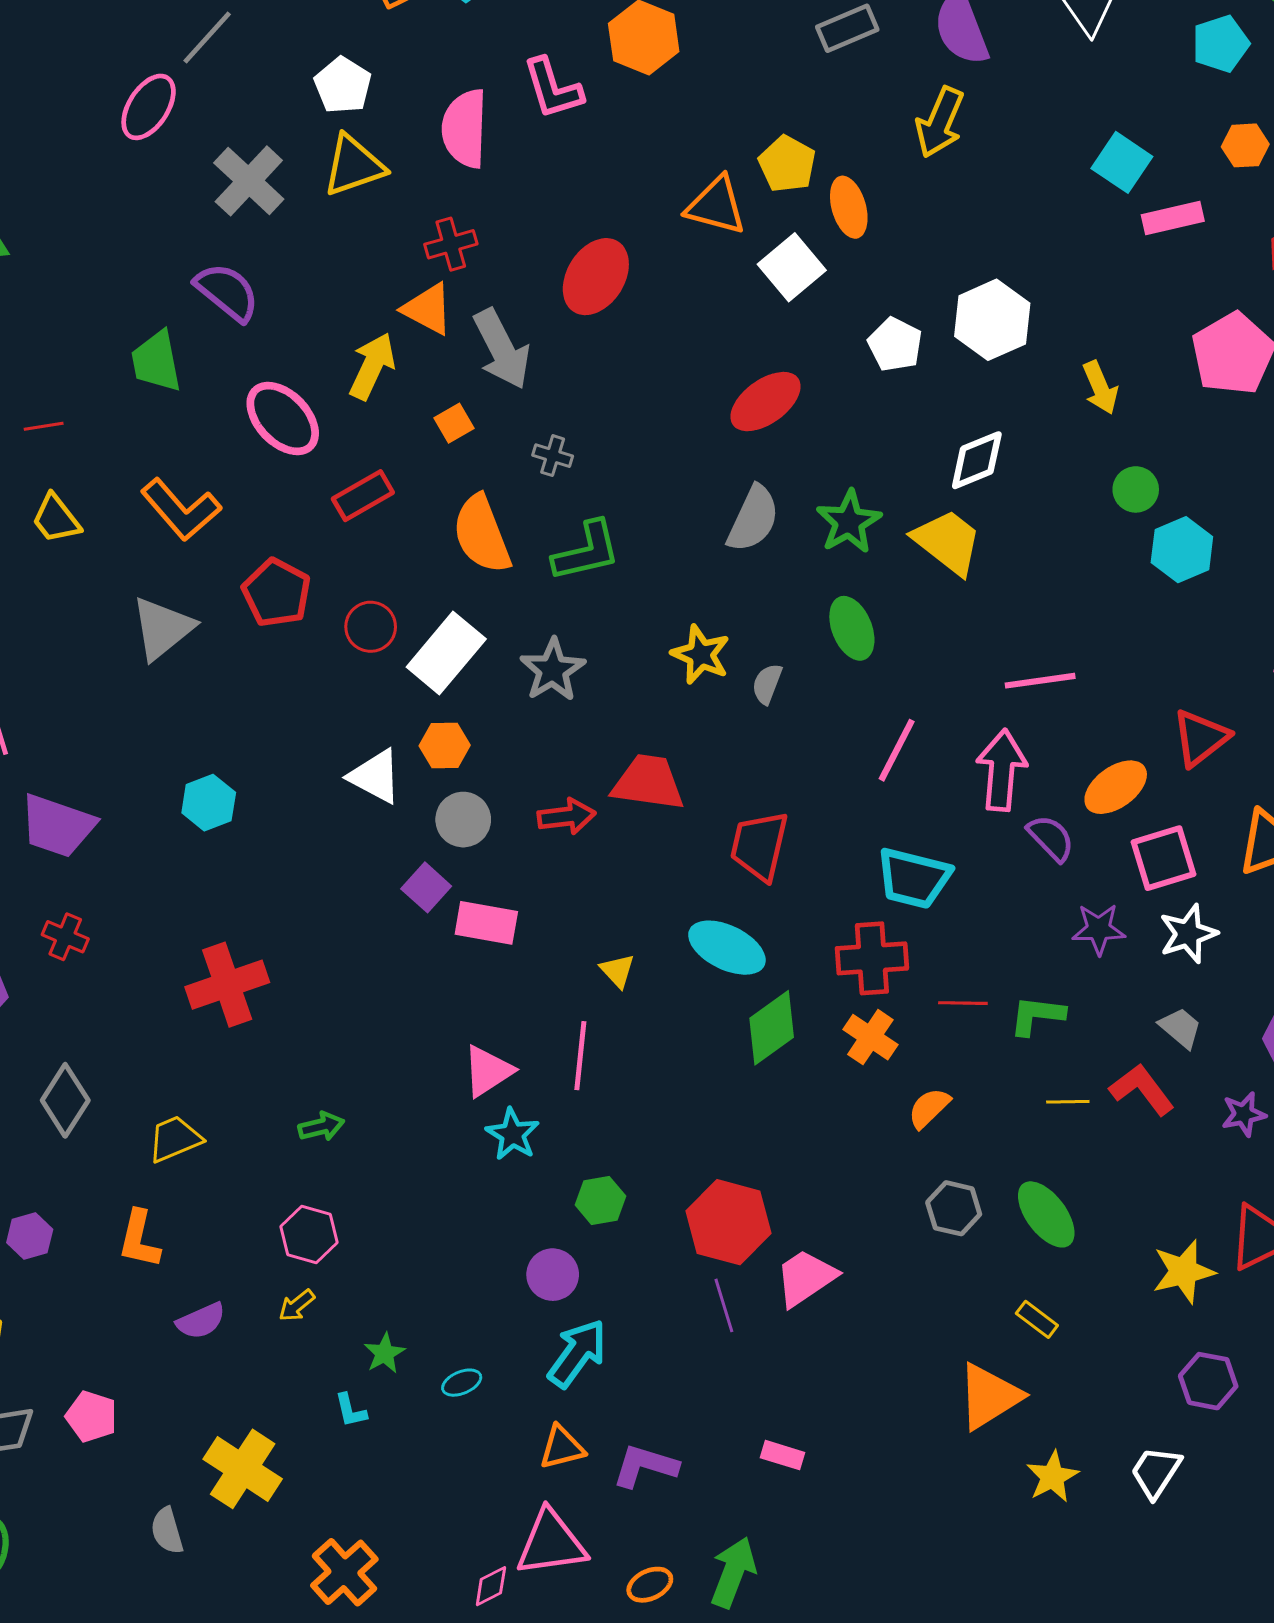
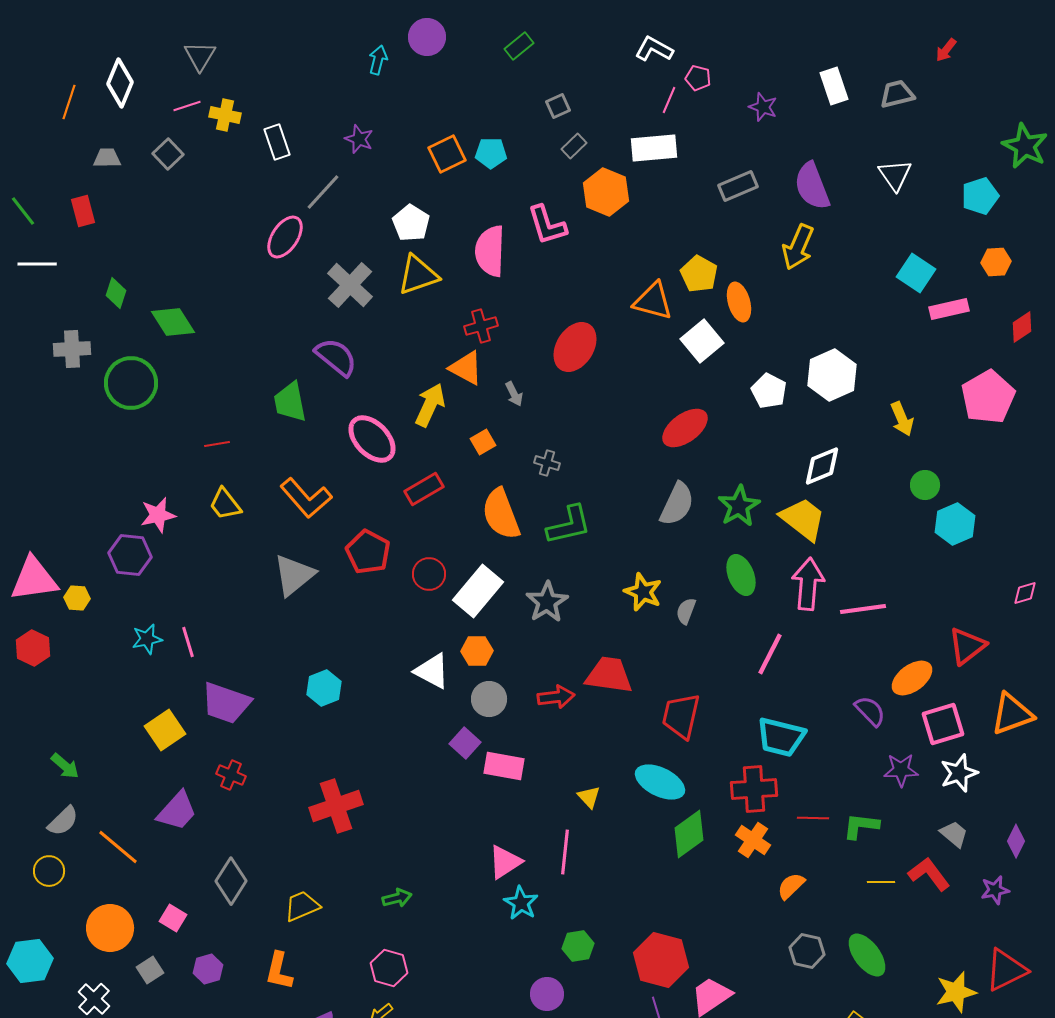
gray arrow: (502, 349) -> (514, 394), size x0.5
pink arrow: (1002, 770) -> (808, 584), moved

